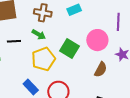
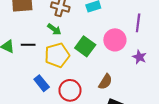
black line: (14, 41) -> (28, 45), moved
brown semicircle: (101, 69) -> (105, 82), moved

